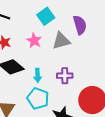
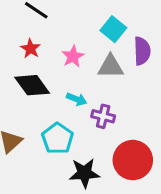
cyan square: (46, 16) -> (113, 29), moved, turned -30
cyan arrow: (38, 75) -> (77, 99), moved, turned -80

